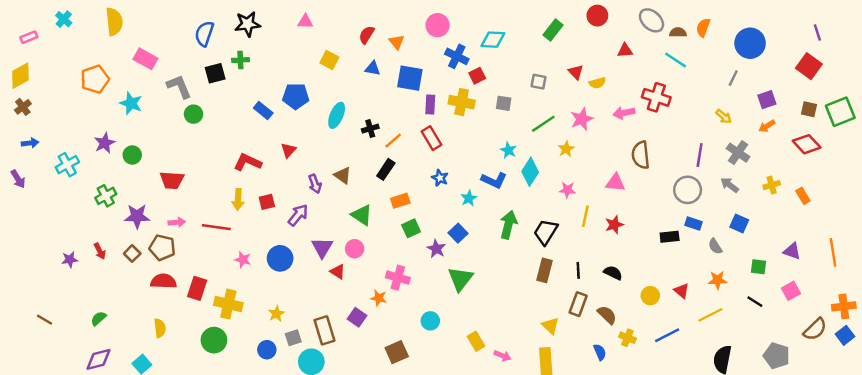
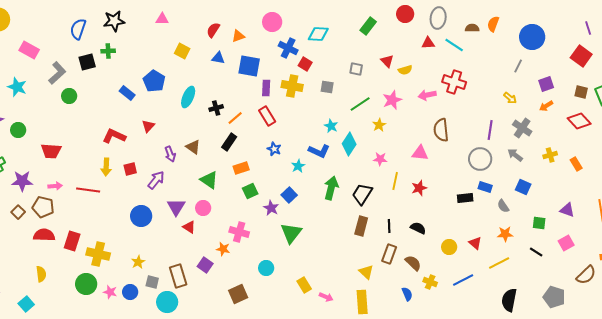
gray ellipse: (651, 20) -> (438, 18), moved, turned 55
orange triangle: (397, 42) -> (238, 36), turned 48
cyan line: (676, 60) -> (454, 45), moved
red square: (477, 76) -> (305, 64), turned -32
gray L-shape: (179, 86) -> (57, 73), turned 70
blue pentagon: (296, 96) -> (154, 81), turned 30
pink star: (243, 260) -> (110, 292), moved
gray square: (293, 338) -> (152, 282), turned 32

